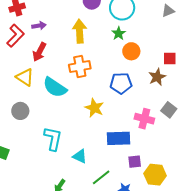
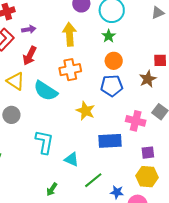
orange circle: (131, 51) -> (114, 61), moved
purple square: (135, 162) -> (148, 153), moved

